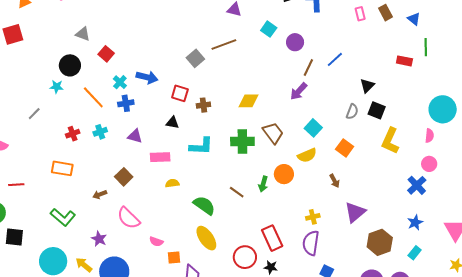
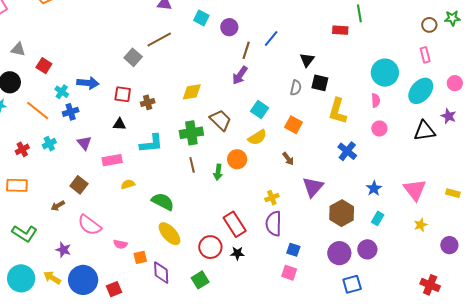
purple triangle: (135, 136) -> (84, 143), turned 42
blue cross: (417, 185) -> (347, 151), moved
brown line: (237, 192) -> (192, 165), moved, turned 49

